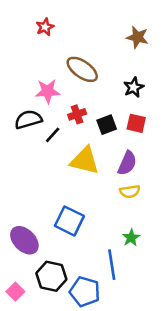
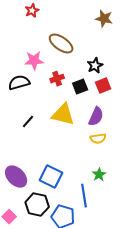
black star: (134, 87) -> (95, 66), moved
red square: (136, 123) -> (103, 86), turned -35
black line: (53, 135) -> (28, 122), moved
blue square: (69, 221) -> (51, 177), moved

